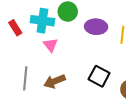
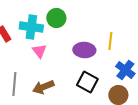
purple ellipse: (96, 27) -> (84, 50), moved

